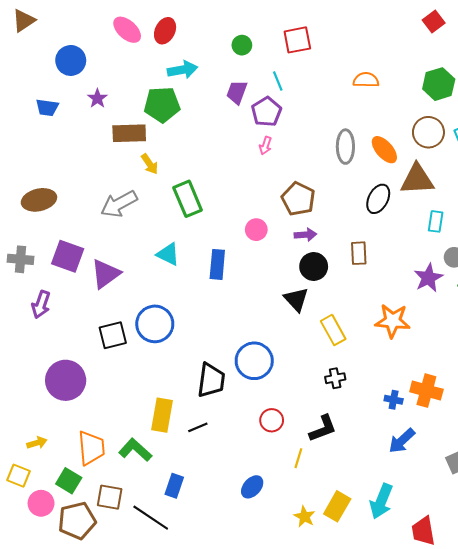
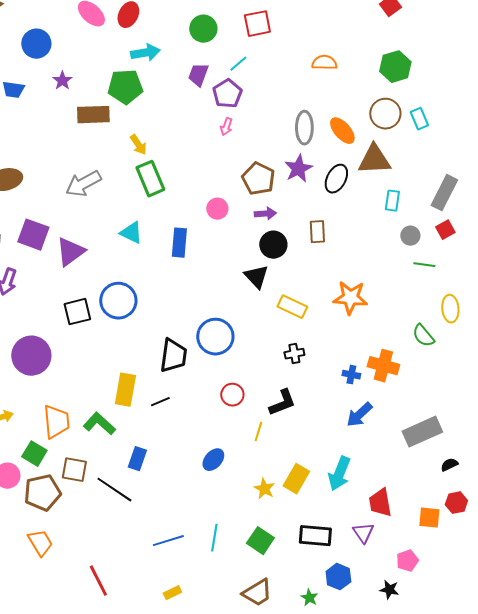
green circle: (242, 45) -> (203, 29), size x1.4
cyan line: (278, 81) -> (238, 64), turned 72
yellow arrow: (150, 164) -> (138, 145), moved
purple star: (428, 278) -> (298, 169), moved
yellow rectangle: (333, 330) -> (292, 307), turned -36

